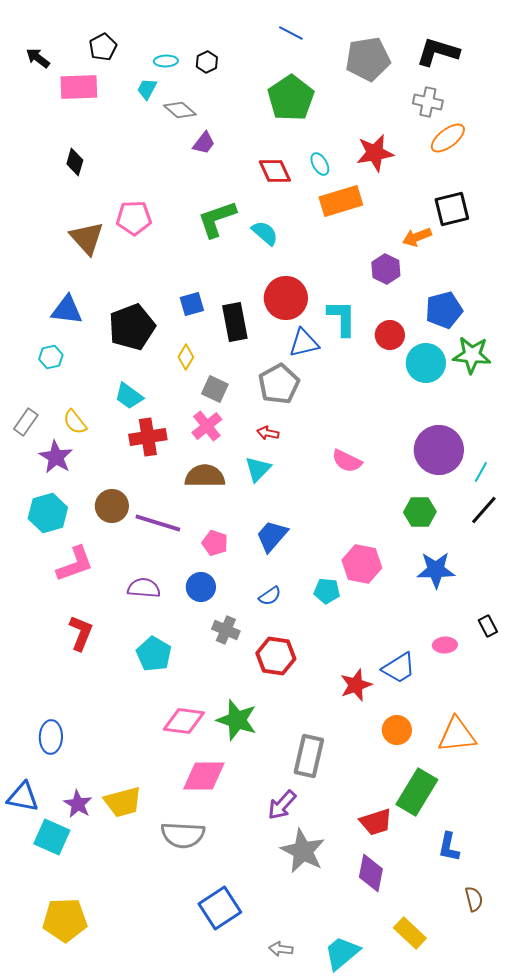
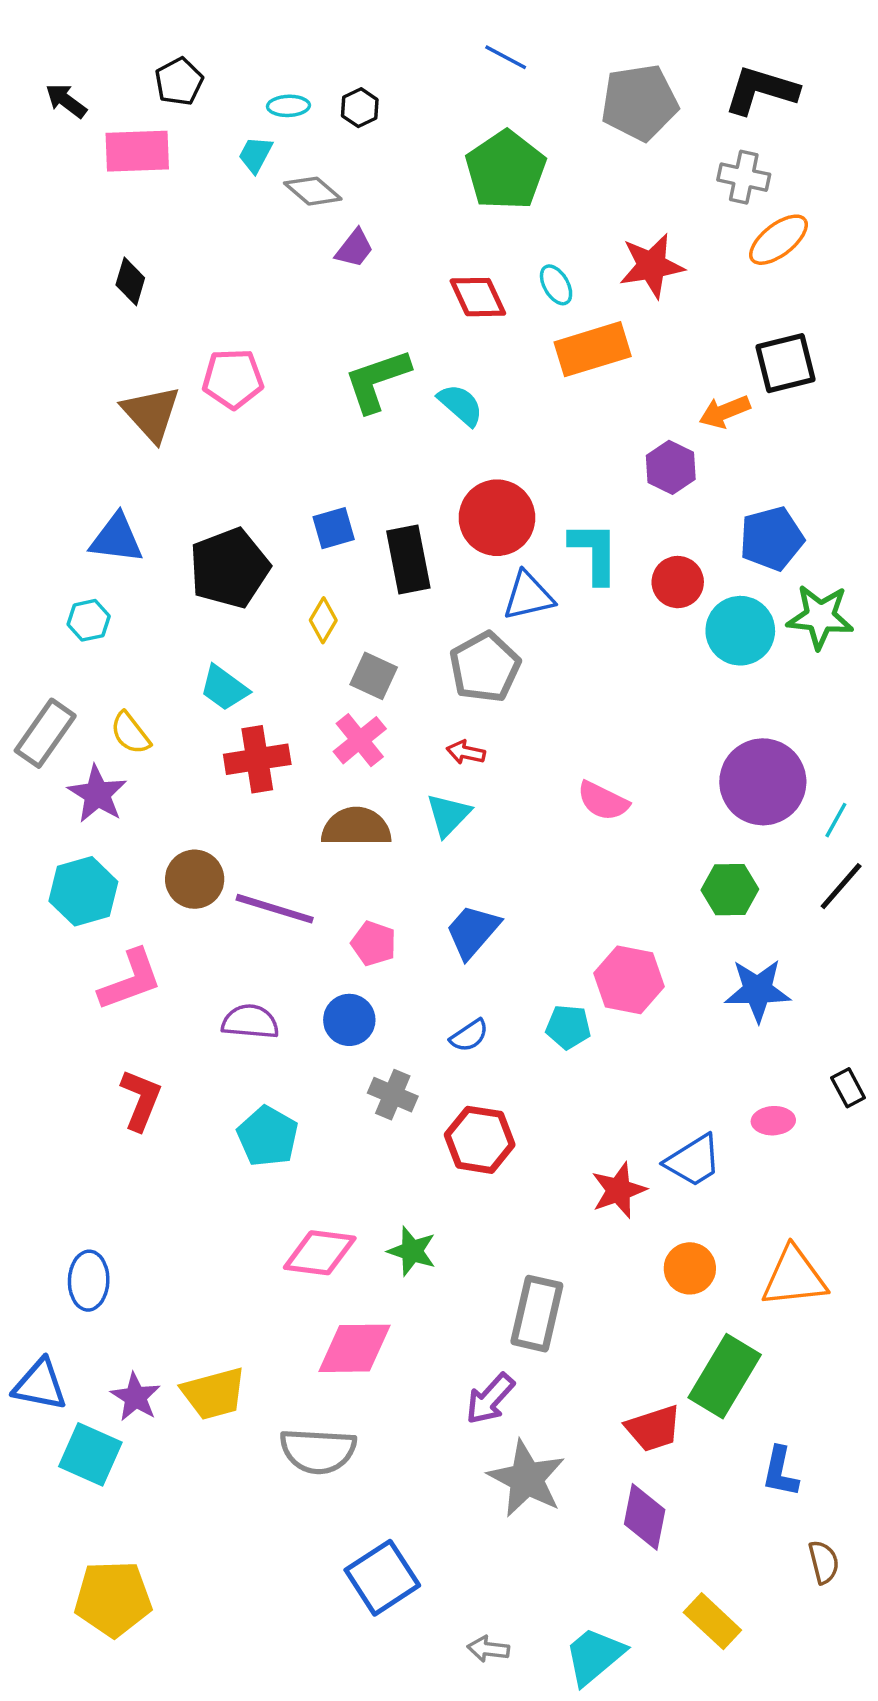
gray rectangle: (26, 422) -> (45, 733), size x1.4
green star: (237, 720) -> (412, 1251), size x0.7

